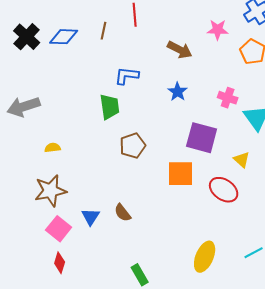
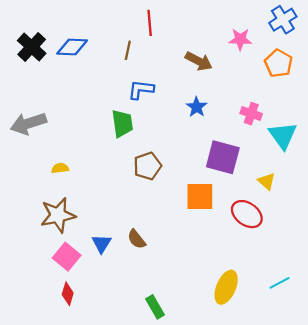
brown line: (104, 31) -> (128, 50), moved

